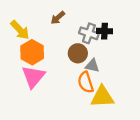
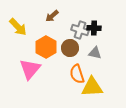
orange hexagon: (32, 52) -> (46, 47), moved
gray triangle: (92, 66) -> (95, 53), moved

